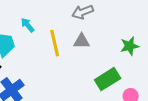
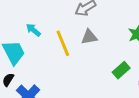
green rectangle: (108, 79) -> (121, 70), size x0.7

